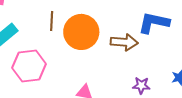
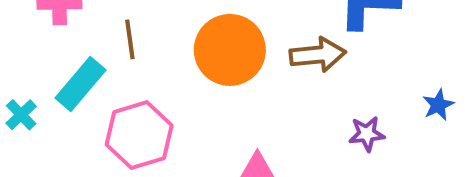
brown line: (52, 21) -> (130, 39), moved

